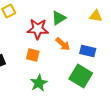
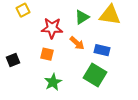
yellow triangle: (96, 16) -> (110, 15), size x1.6
green triangle: (59, 18) -> (82, 17), moved

